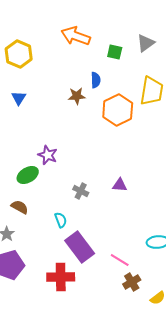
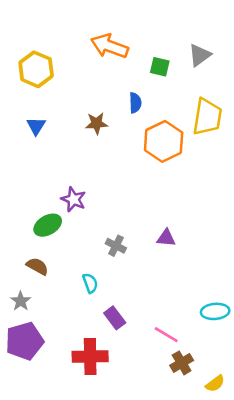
brown star: (77, 96) -> (97, 123), moved
purple rectangle: (80, 247) -> (115, 318), size x0.6

